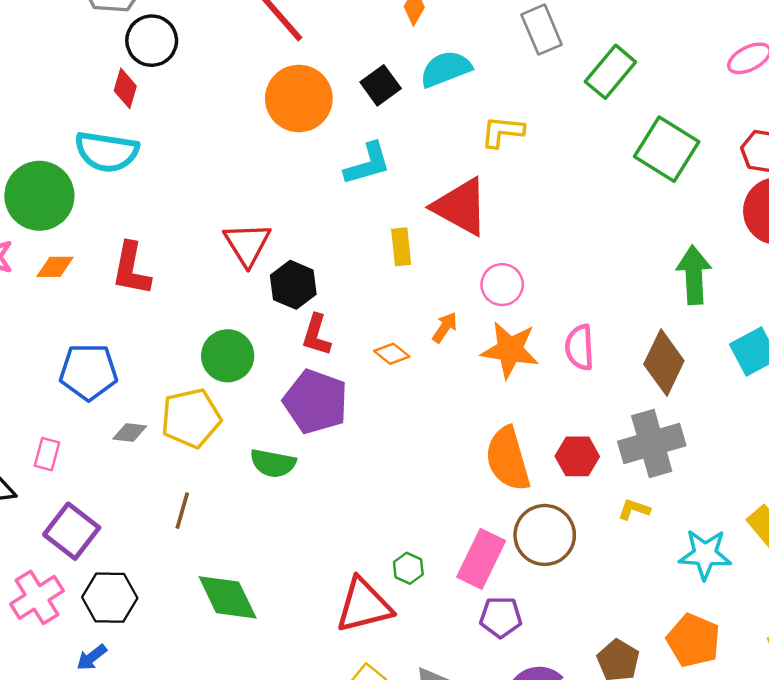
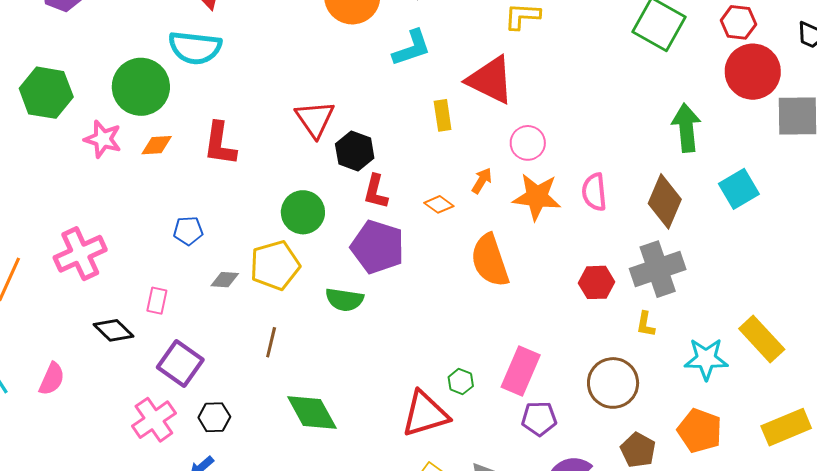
blue pentagon: (89, 372) -> (188, 231), size x0.6
orange semicircle: (508, 459) -> (490, 260), moved
yellow L-shape: (634, 509) -> (646, 324), turned -96
brown circle: (545, 535) -> (613, 383), moved
black hexagon: (110, 598) -> (214, 417), size x0.7

